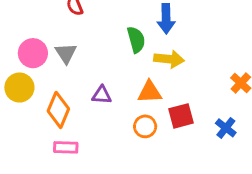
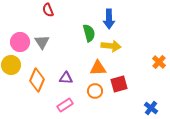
purple triangle: (102, 95) -> (66, 78), moved
blue cross: (226, 128) -> (151, 108), moved
pink rectangle: (66, 147) -> (65, 105), moved, turned -35

